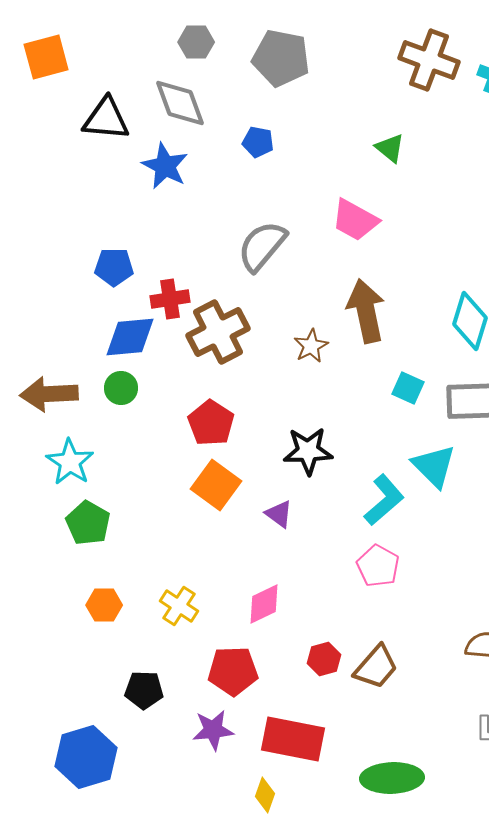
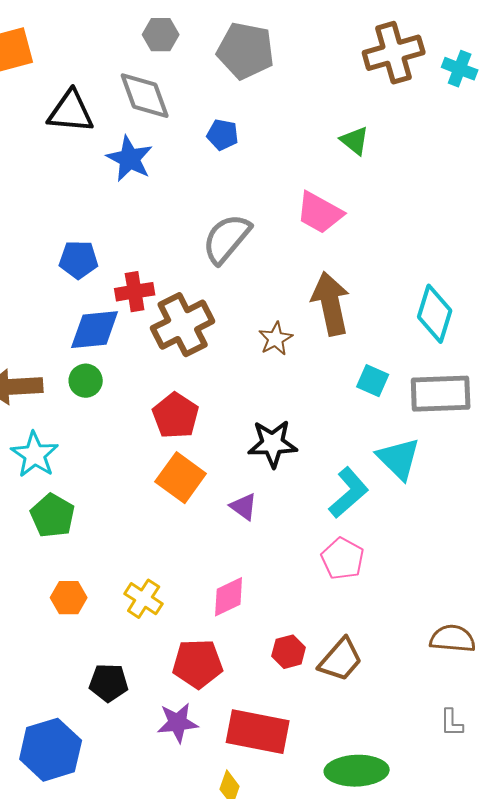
brown cross: (429, 60) -> (394, 53), turned -36

